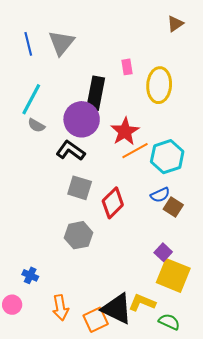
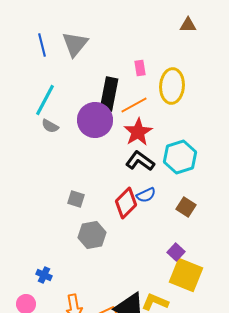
brown triangle: (175, 24) -> (188, 25), turned 36
black L-shape: (71, 151) -> (140, 161), moved
orange line: (135, 151) -> (134, 105), moved
gray square: (80, 188) -> (76, 199), moved, size x0.7
blue semicircle: (160, 195) -> (146, 195), moved

